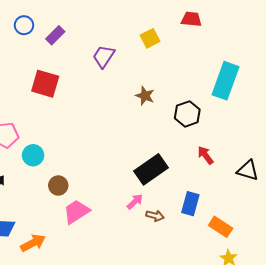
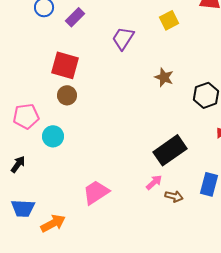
brown circle: (58, 185) -> (67, 95), moved

